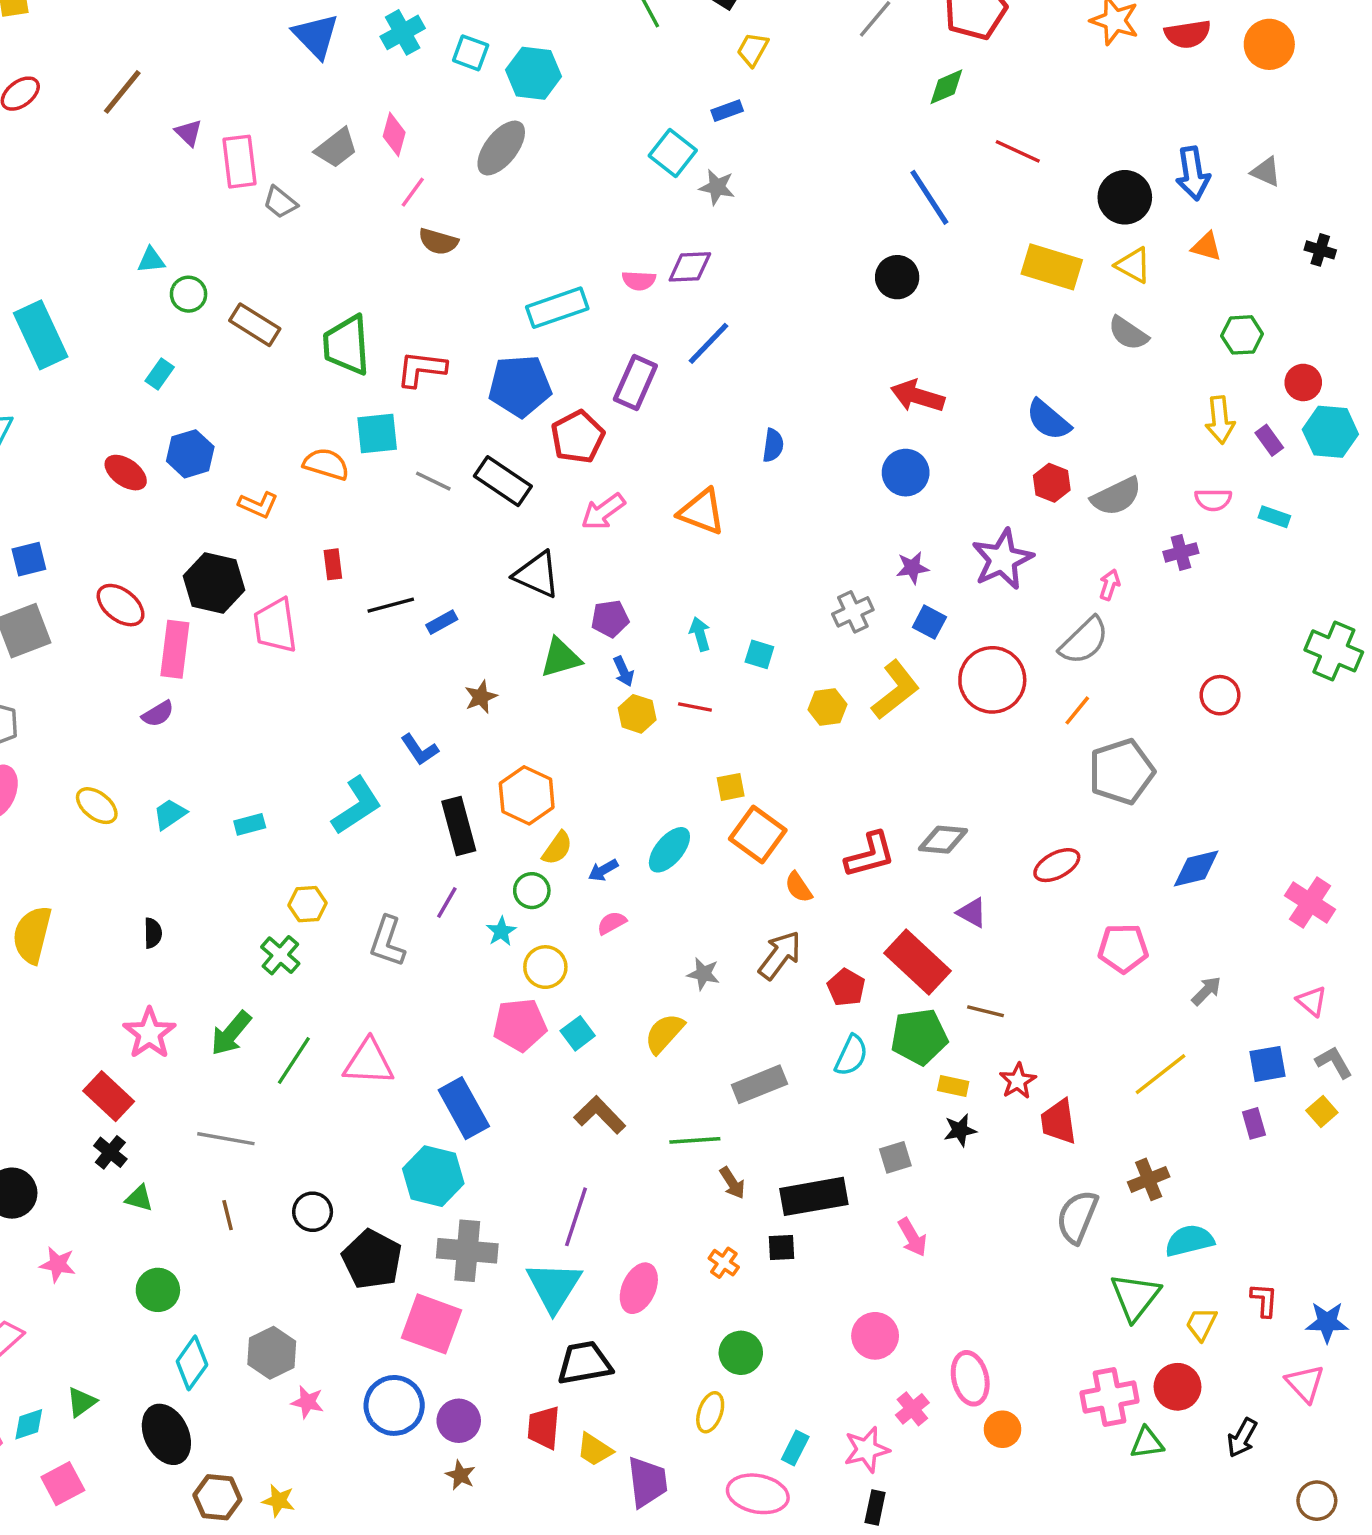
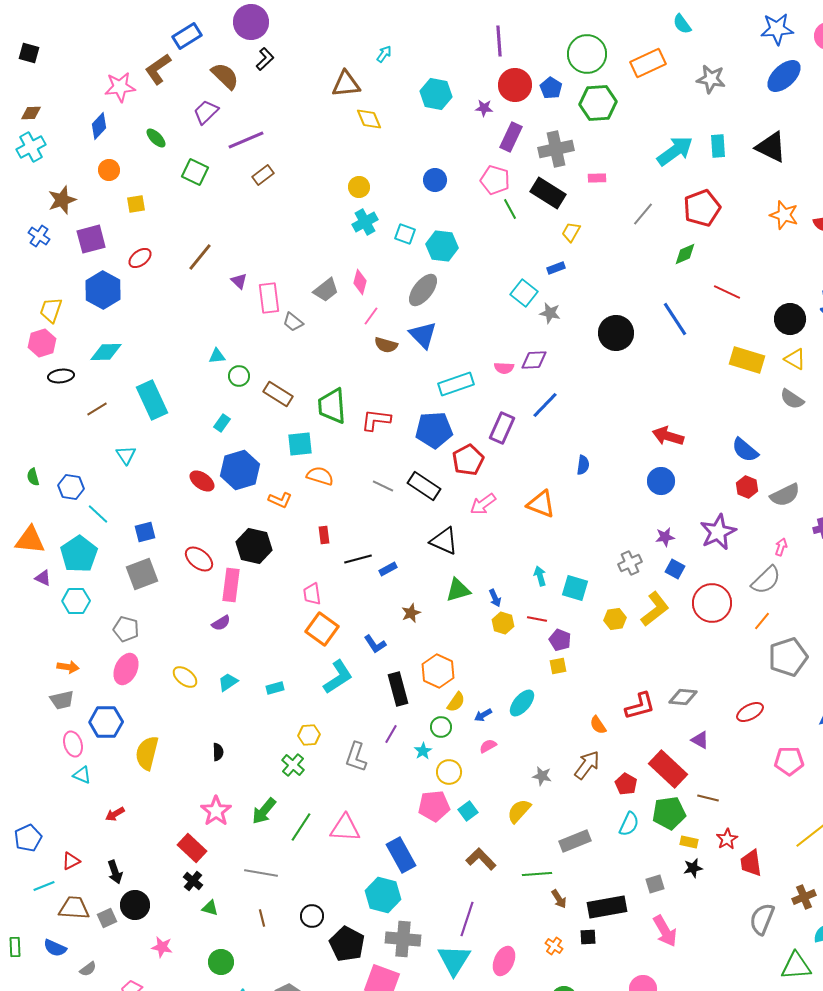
blue triangle: (316, 36) -> (423, 335), moved
black circle: (897, 277) -> (616, 333), moved, size x1.4
cyan square: (377, 433) -> (300, 444), moved
blue hexagon: (190, 454) -> (240, 470), size x1.4
purple pentagon: (610, 619) -> (560, 640), moved, turned 30
pink trapezoid: (275, 625) -> (312, 594), moved, size x0.7
cyan square: (759, 654) -> (575, 588), size x1.5
orange square: (758, 835) -> (322, 629), moved
pink arrow: (912, 1237) -> (665, 931), size x1.4
green triangle: (1135, 1297) -> (796, 966), turned 48

